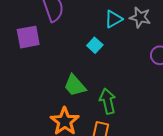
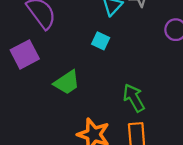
green trapezoid: (75, 85) -> (67, 82), moved, turned -65

